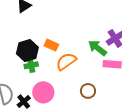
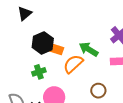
green arrow: (97, 48) -> (89, 49), moved
black hexagon: (27, 51) -> (43, 43), moved

